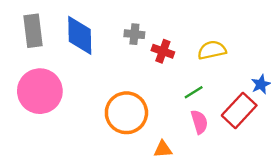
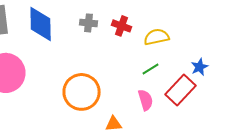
red cross: (163, 51) -> (122, 26), moved
green line: (194, 92) -> (150, 69), moved

